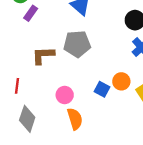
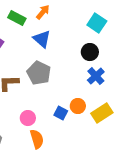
gray pentagon: (77, 44) -> (39, 73), turned 30

